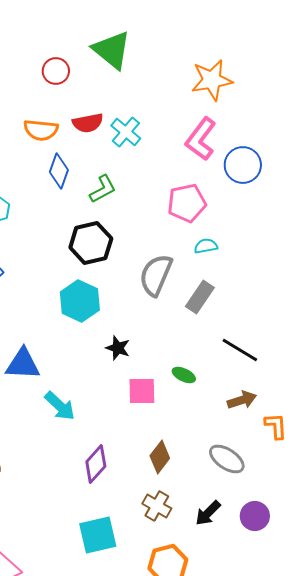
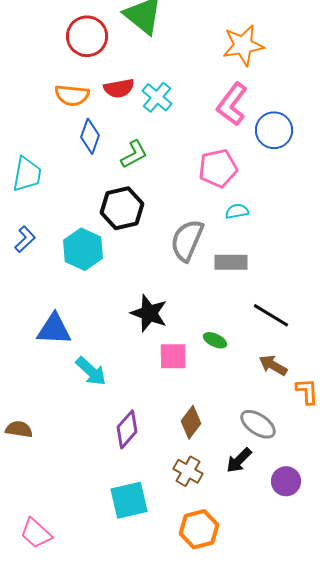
red circle: (56, 71) -> (87, 36), size x1.5
gray rectangle: (200, 297) -> (231, 262), turned 56
cyan hexagon: (80, 301) -> (83, 249), moved
black star: (118, 348) -> (149, 313), size x1.5
brown arrow: (242, 400) -> (273, 365), turned -132
black arrow: (208, 513) -> (239, 460), moved

